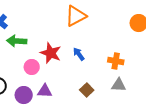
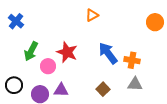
orange triangle: (76, 16) -> (92, 15), size x0.6
green arrow: (17, 41) -> (31, 51), moved, turned -66
blue arrow: (79, 54) -> (108, 53), moved, size x1.6

